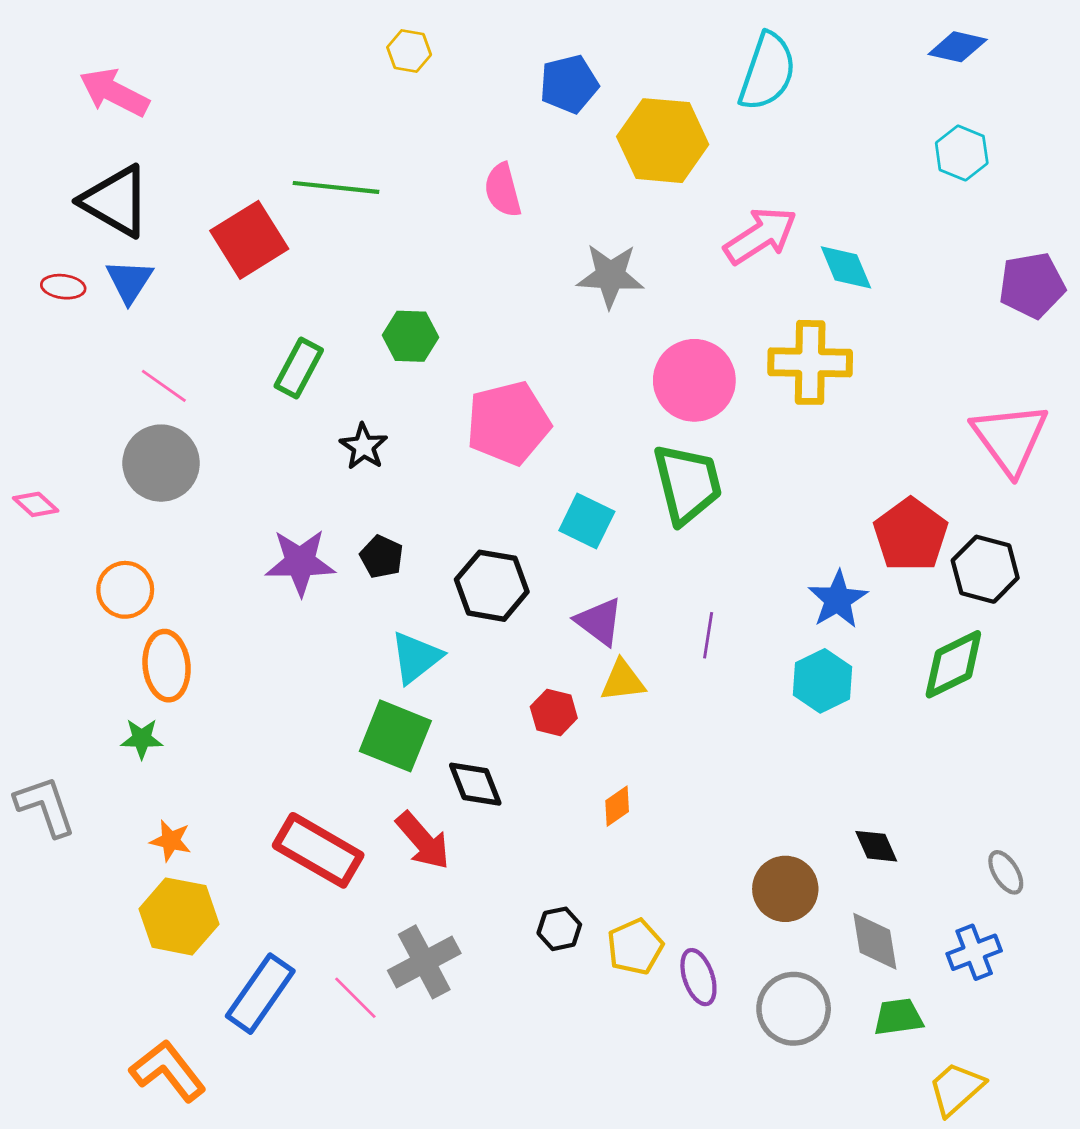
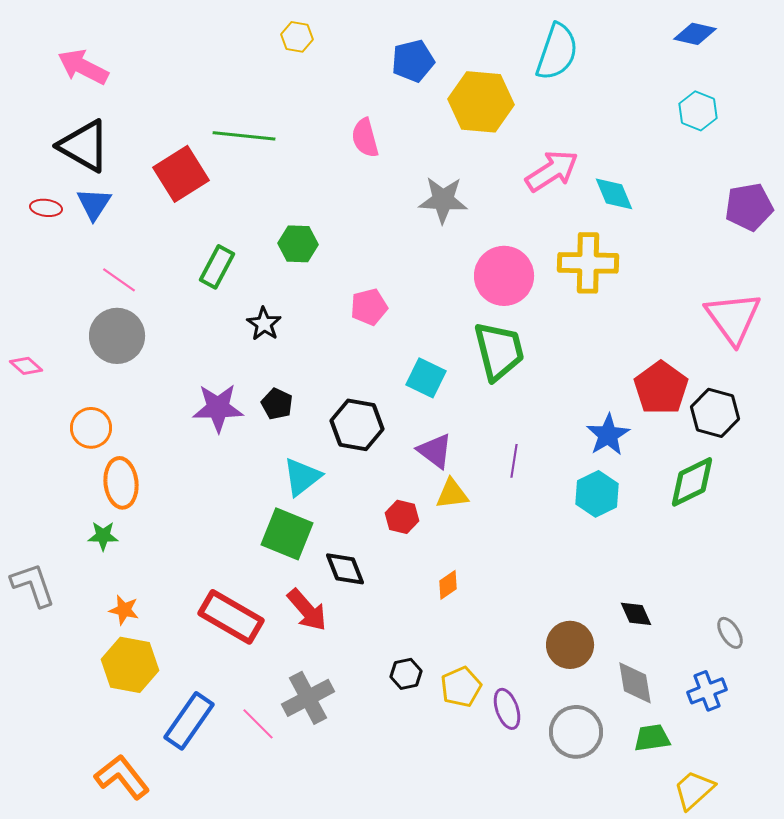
pink pentagon: (508, 423) -> (369, 307), size x0.6

